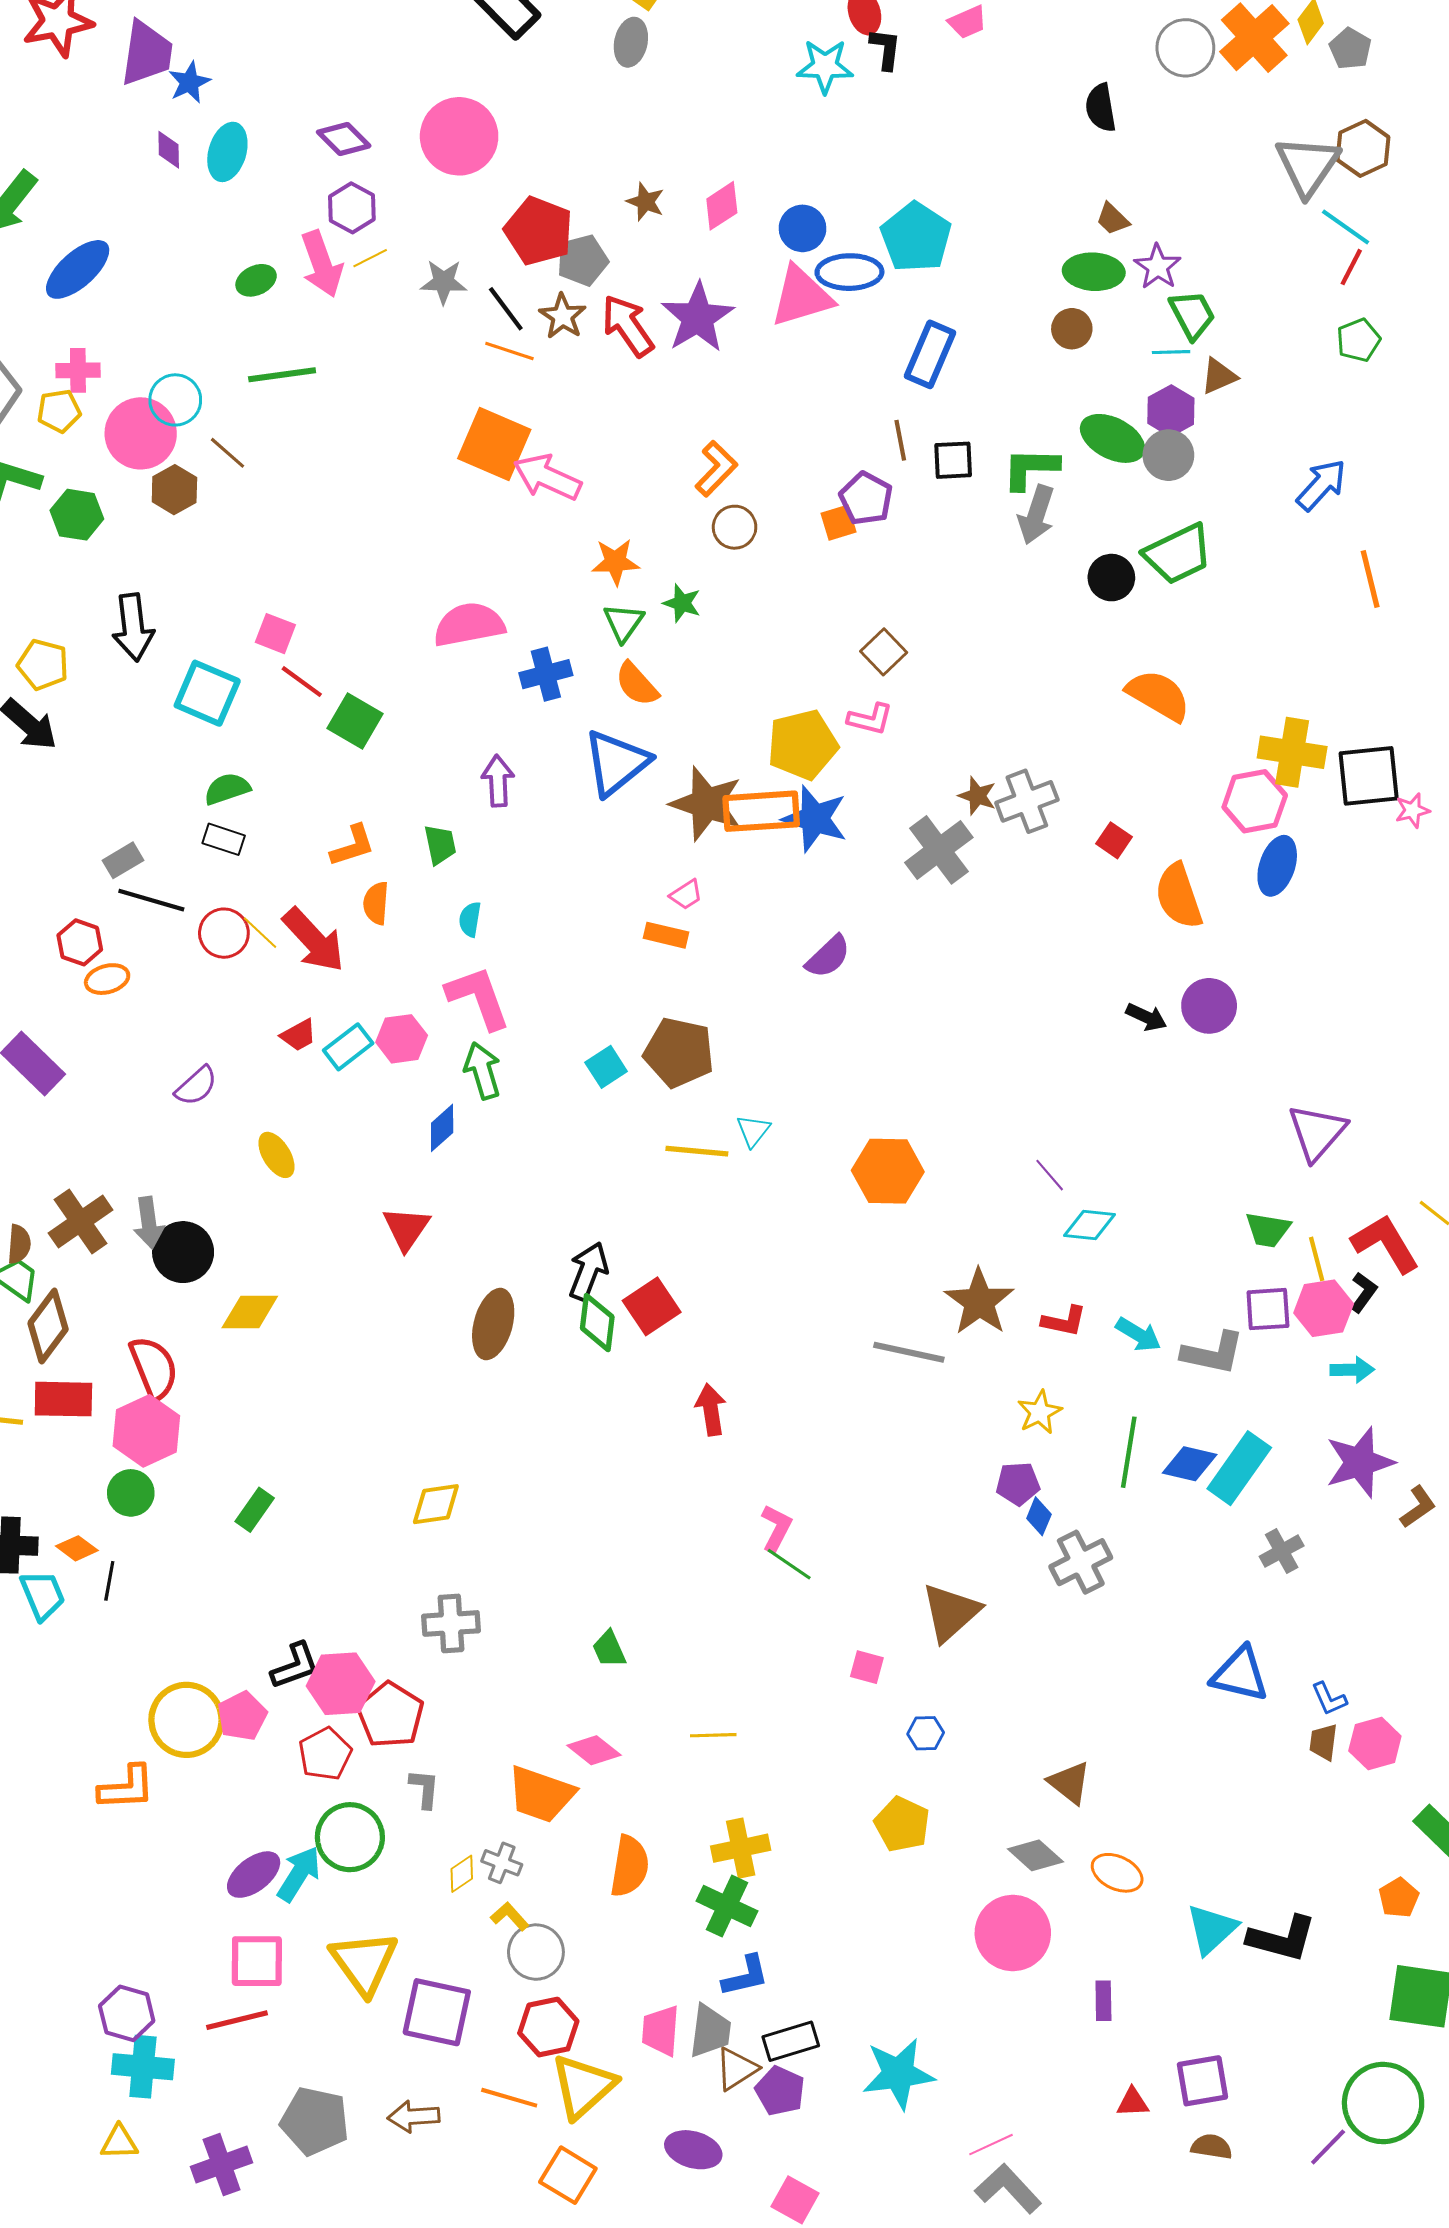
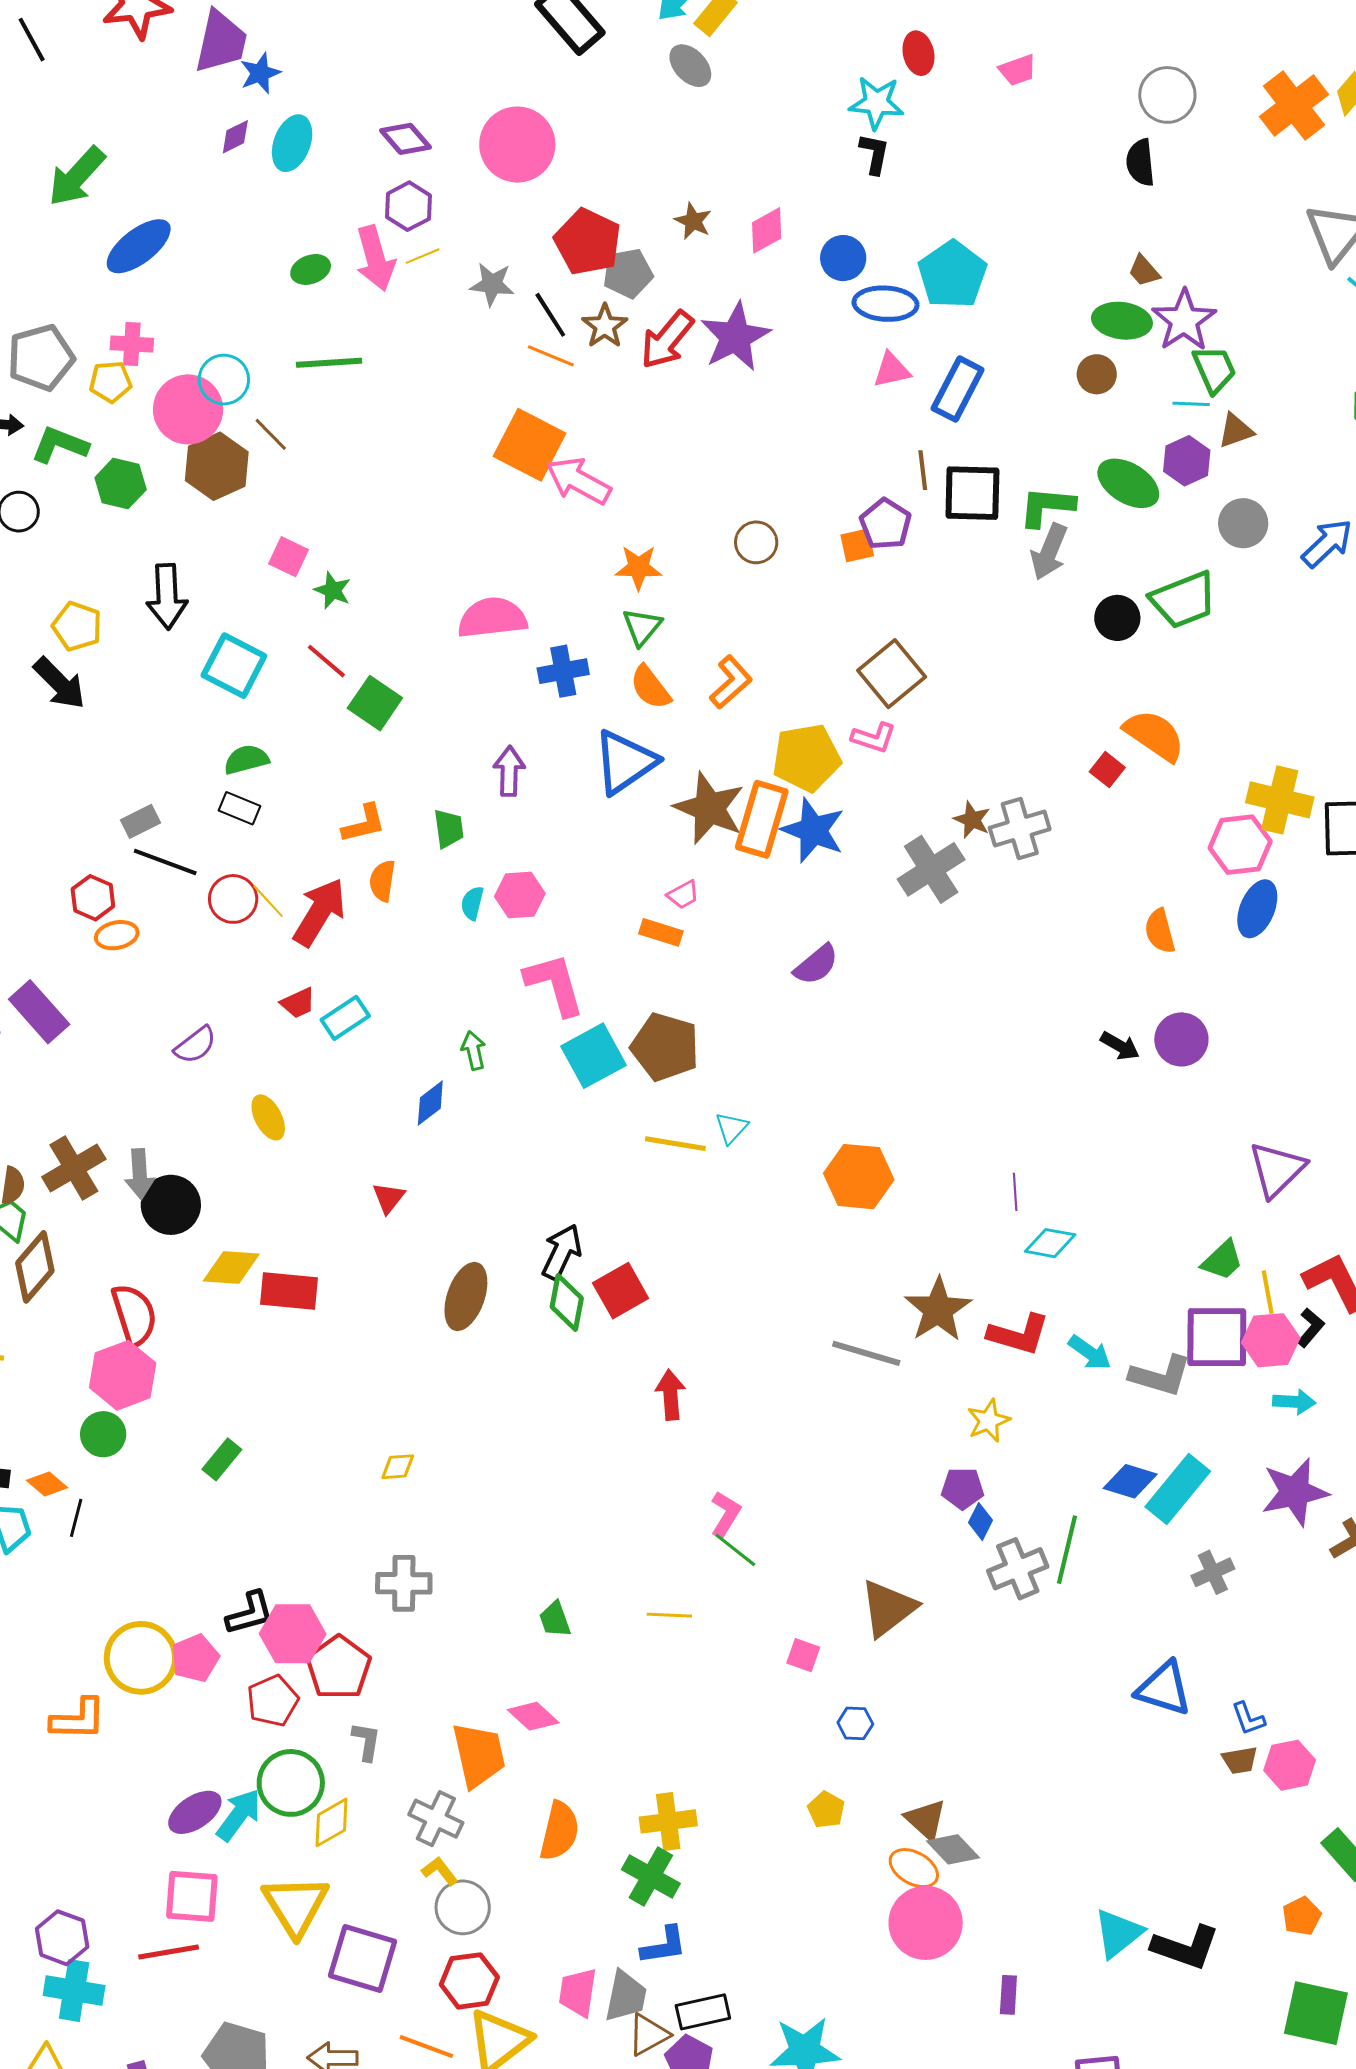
gray ellipse: (631, 42) -> (690, 66), turned -60
gray circle: (1185, 48) -> (1167, 95), moved
black L-shape: (886, 49) -> (874, 154), moved
purple diamond: (169, 150) -> (235, 137), turned 60
purple star: (1158, 267) -> (1184, 320), size x1.4
pink triangle: (801, 296) -> (892, 370), moved, size x0.6
red arrow: (628, 326) -> (667, 340), turned -110
gray circle: (1168, 455) -> (1243, 523), moved
black square: (953, 460) -> (972, 493), size x1.5
orange L-shape: (716, 469) -> (731, 682), moved
brown hexagon: (174, 490) -> (217, 466), size x1.4
green star: (682, 603) -> (333, 590), moved
pink square: (275, 634) -> (288, 557), moved
brown square: (884, 652) -> (892, 674), size x1.5
orange rectangle: (761, 811) -> (762, 819), turned -74
red square: (1114, 840) -> (1107, 770), moved
orange semicircle: (1179, 896) -> (1160, 931), size x0.7
red arrow: (314, 940) -> (319, 912), turned -110
pink L-shape: (478, 998) -> (555, 984), moved
pink hexagon: (402, 1039) -> (520, 895), moved
cyan square: (606, 1067) -> (593, 1056), size x1.6
green arrow: (482, 1071) -> (474, 1051), size x0.7
purple line: (1050, 1175) -> (1015, 1192), turned 33
red triangle: (406, 1228) -> (389, 1198), size x0.7
green trapezoid: (1268, 1230) -> (1222, 1260), turned -57
purple square: (1268, 1309) -> (1217, 1337), size x1.5
red L-shape: (1064, 1321) -> (1019, 1334), size x1.4
red rectangle: (63, 1399) -> (289, 1291), moved
green line: (1129, 1452) -> (1067, 1550), moved
yellow diamond: (436, 1504) -> (398, 1467), size x0.7
yellow line: (713, 1735) -> (669, 1615), moved
brown trapezoid: (1323, 1742) -> (1240, 1760), turned -111
brown triangle: (1069, 1783) -> (926, 1820), moved
orange trapezoid: (541, 1794) -> (479, 1755), turned -126
yellow pentagon: (902, 1824) -> (826, 1810), size x0.7
gray cross: (502, 1863) -> (436, 1819), size x1.4
orange ellipse: (1117, 1873) -> (914, 1868), moved
yellow diamond: (462, 1874) -> (331, 1822), moved, size x1.4

